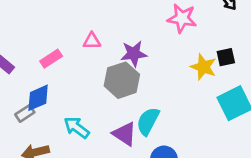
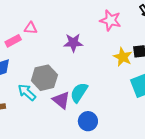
pink triangle: (92, 41) -> (31, 28), moved
gray hexagon: (122, 80) -> (44, 78), moved

